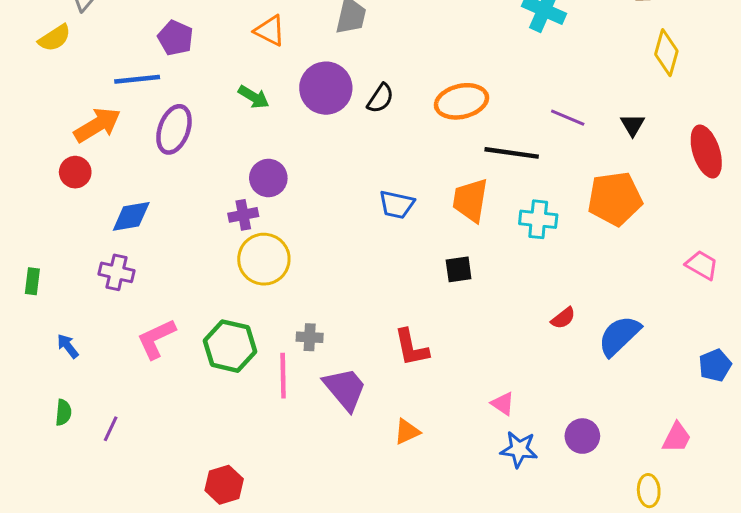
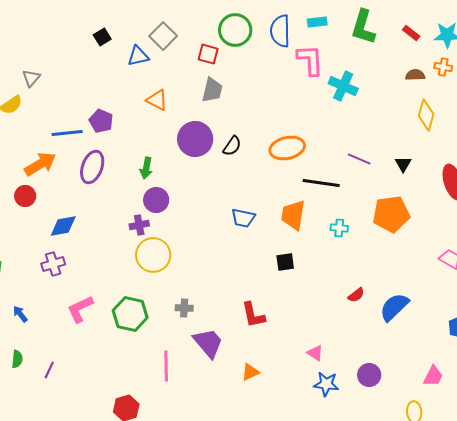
purple pentagon: (175, 38) -> (101, 121), moved
green arrow: (254, 97) -> (146, 168), moved, turned 70
cyan cross: (538, 219) -> (339, 228), size x0.7
purple cross: (116, 272) -> (53, 264), turned -30
pink line: (283, 376) -> (166, 366), moved

